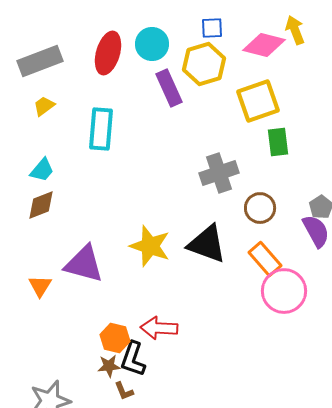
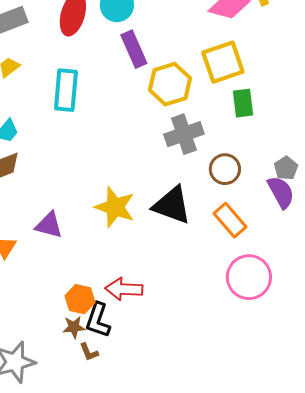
yellow hexagon: (204, 64) -> (170, 84), moved
purple triangle: (84, 264) -> (49, 225), size x0.7
pink circle: (284, 291) -> (249, 277), moved

